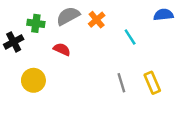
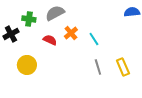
orange cross: (97, 20) -> (71, 33), moved
cyan line: (130, 37) -> (94, 39), moved

